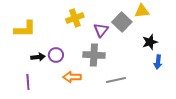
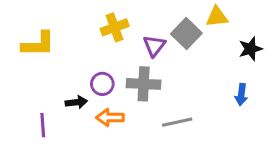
black star: (150, 42) -> (250, 49), moved
purple circle: (56, 55) -> (102, 84), moved
black arrow: (38, 57) -> (76, 102), moved

